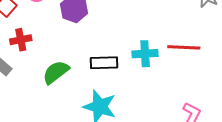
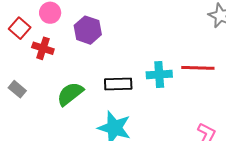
red cross: (21, 40) -> (43, 48), moved, turned 30

